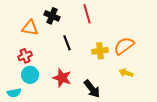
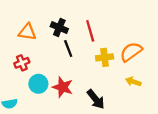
red line: (87, 14) -> (90, 31), moved
black cross: (52, 16) -> (59, 28), moved
cyan circle: (30, 75) -> (38, 84), moved

